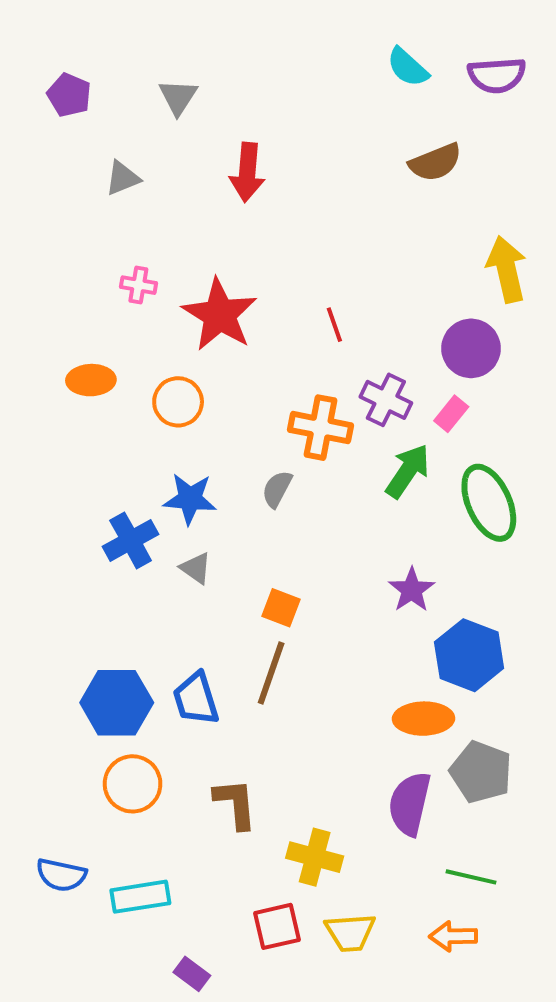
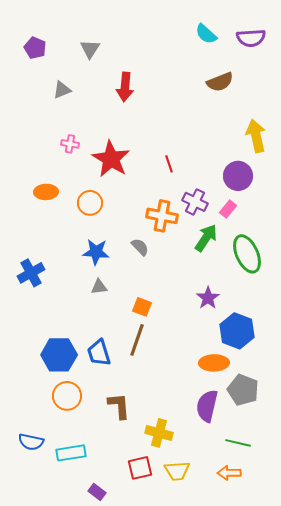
gray semicircle: (277, 489) -> (140, 247), turned 108
blue cross: (131, 540) -> (31, 273), moved
gray triangle: (196, 568) -> (99, 287), turned -42

